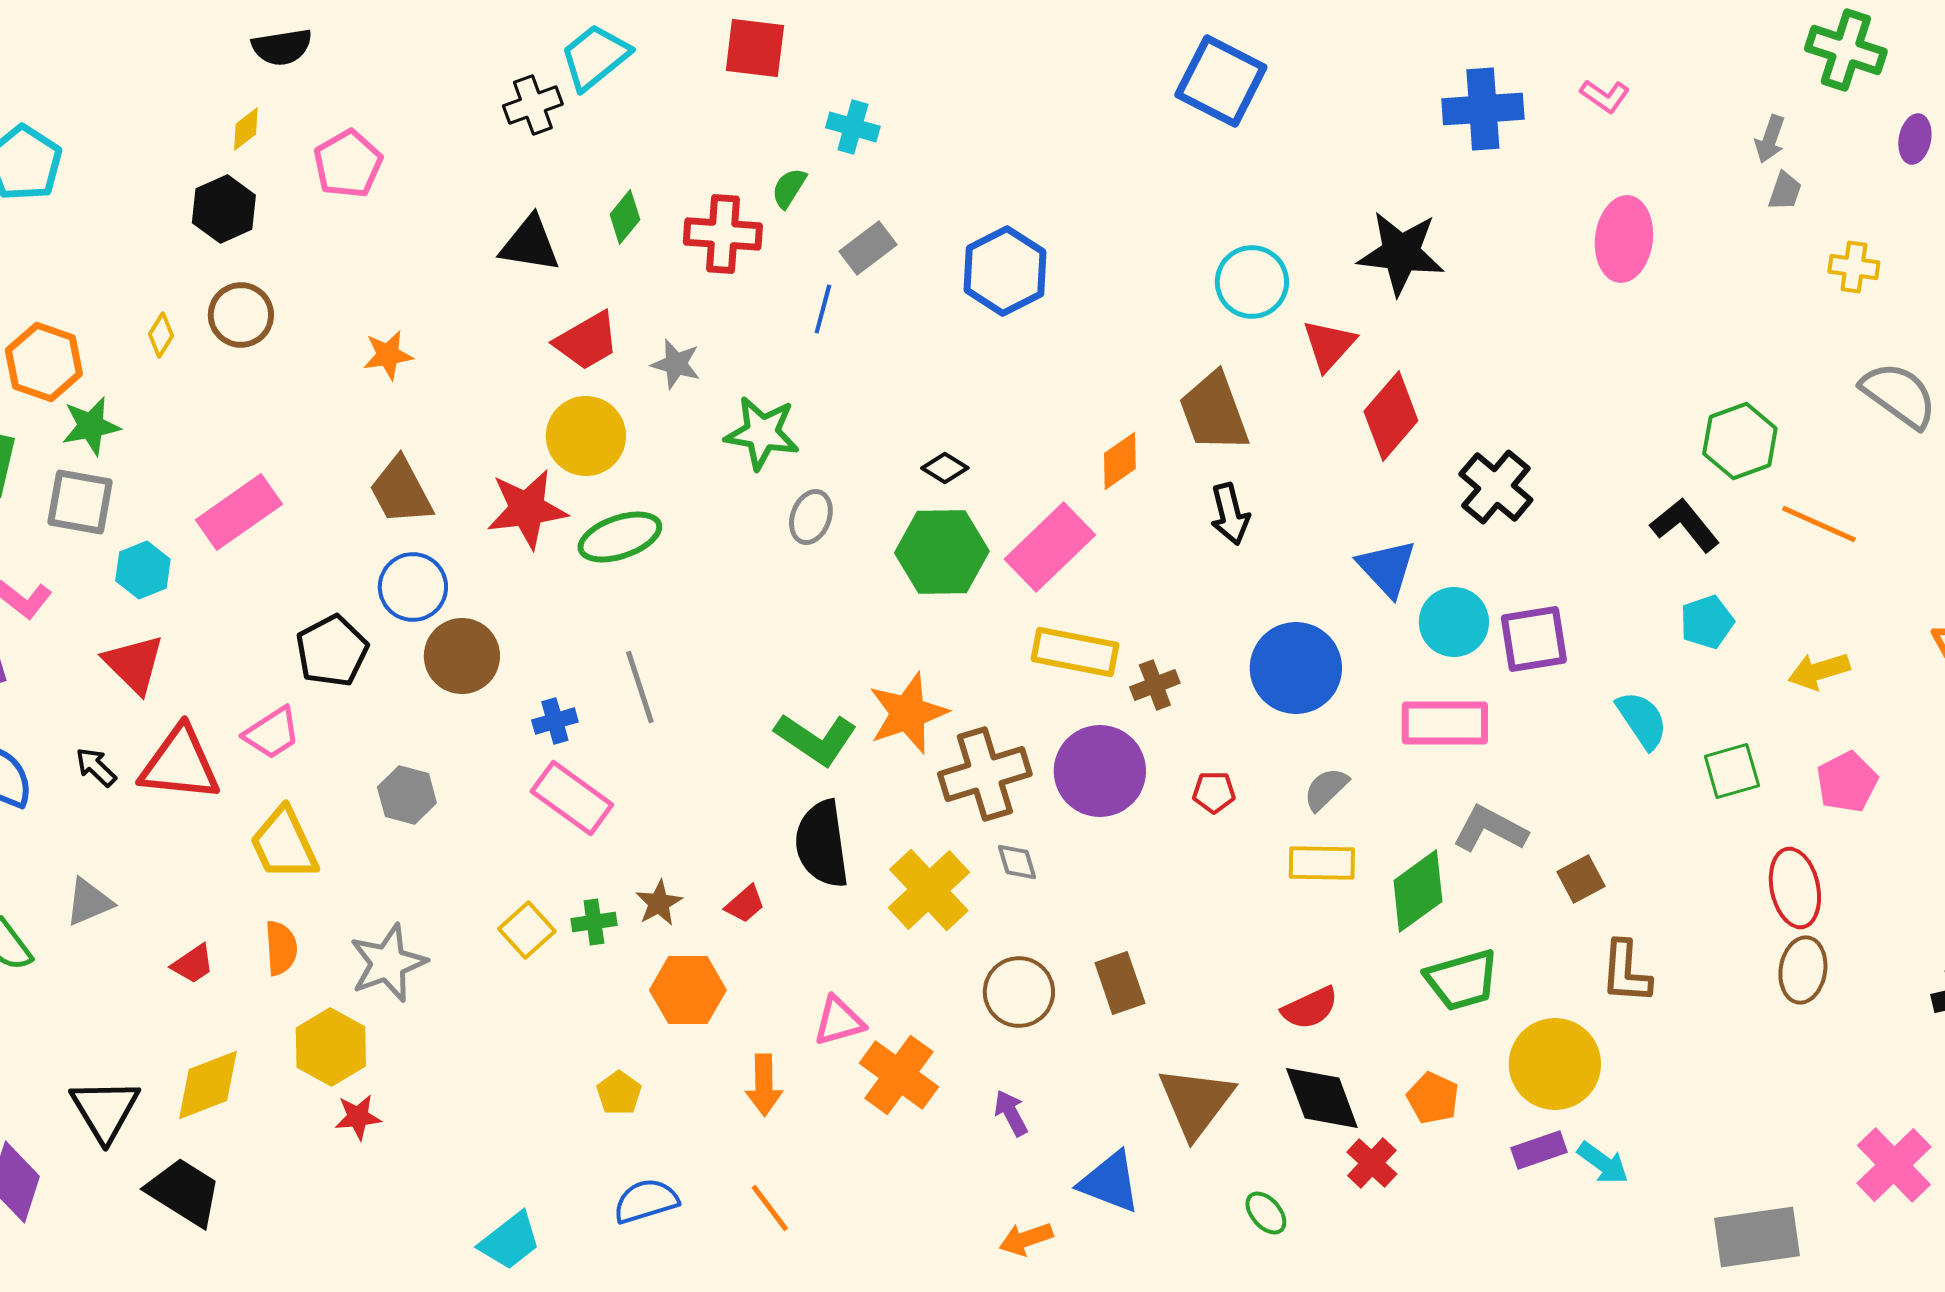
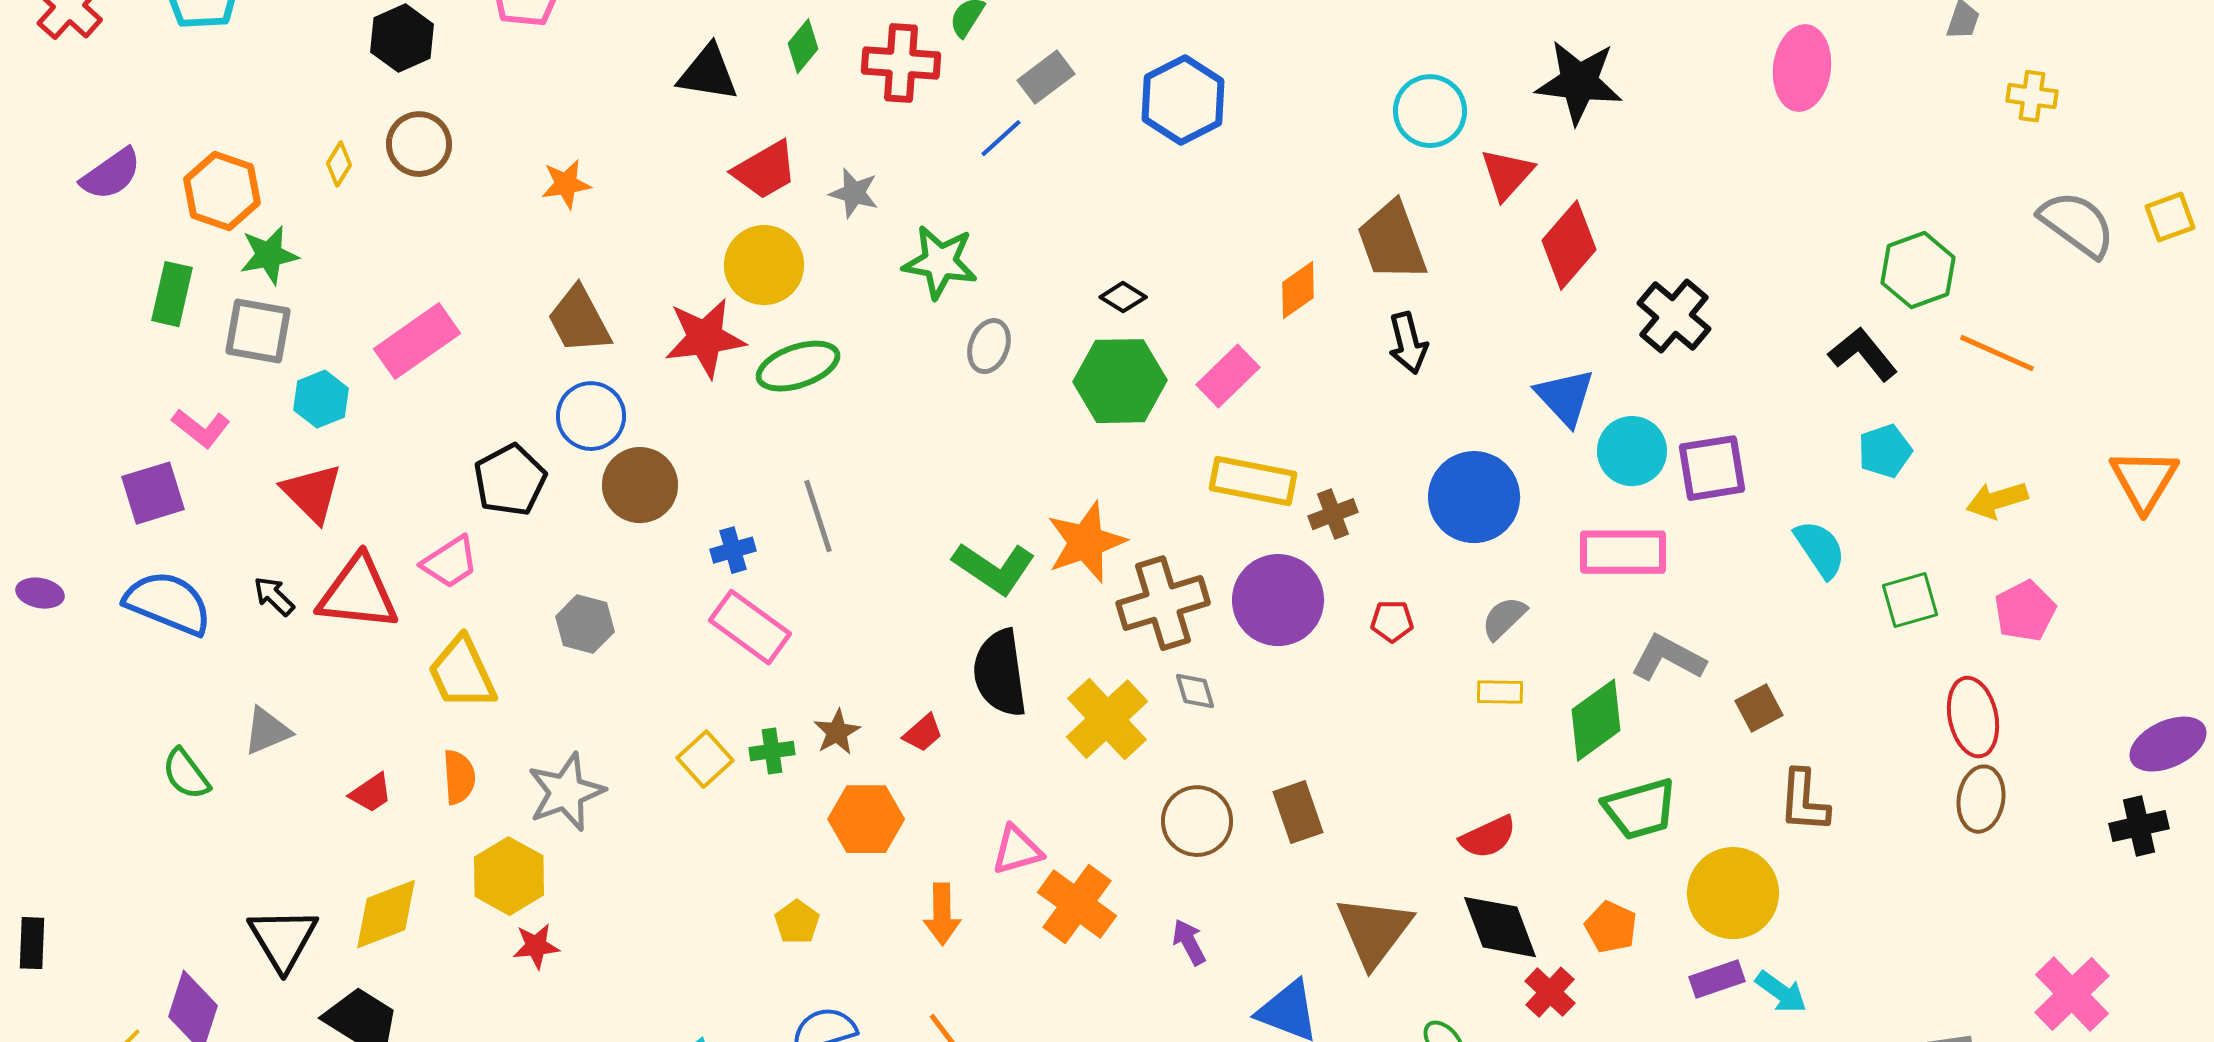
blue line: (823, 309) -> (1001, 138), turned 33
pink rectangle: (1050, 547) -> (1228, 376), size x0.7
yellow rectangle: (1322, 863) -> (1500, 692), size x0.7

